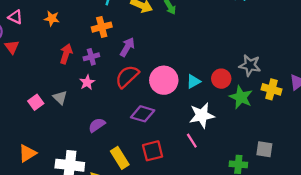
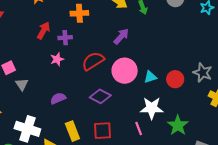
purple arrow: (127, 47) -> (121, 36), moved
green star: (241, 97) -> (178, 125), moved
gray triangle: (60, 98) -> (22, 84), moved

